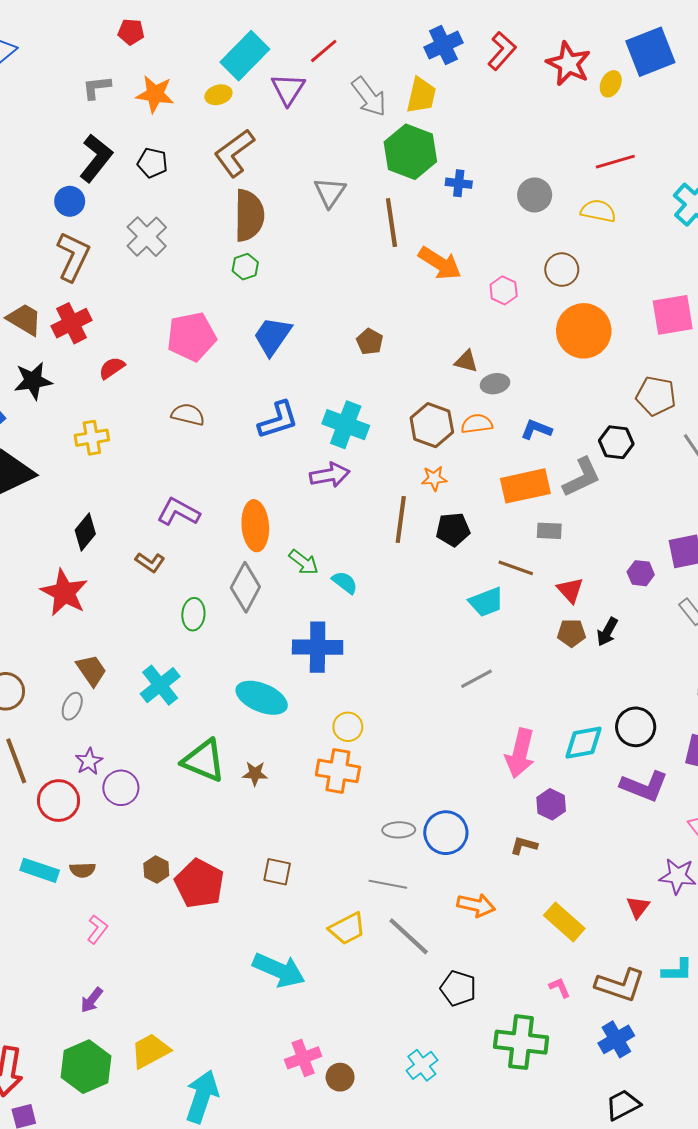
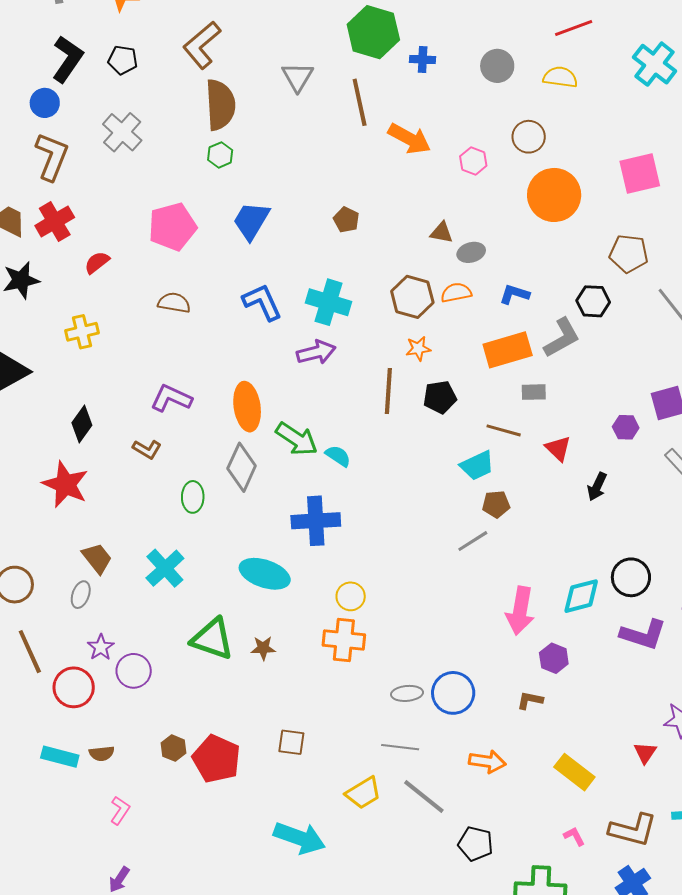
blue L-shape: (278, 420) -> (262, 302), turned -93
green arrow: (304, 562) -> (297, 439), size x1.4
brown pentagon: (571, 633) -> (496, 504), moved

